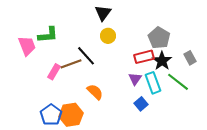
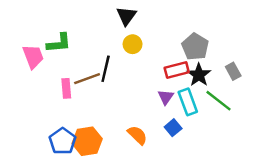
black line: (86, 56) -> (106, 69), turned 55
pink rectangle: (54, 72) -> (66, 88), turned -35
orange semicircle: (95, 92) -> (137, 135), moved

